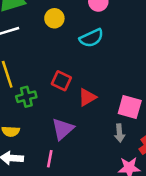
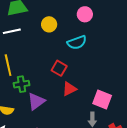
red square: (61, 81) -> (59, 68), moved
purple triangle: (63, 129) -> (36, 101), moved

